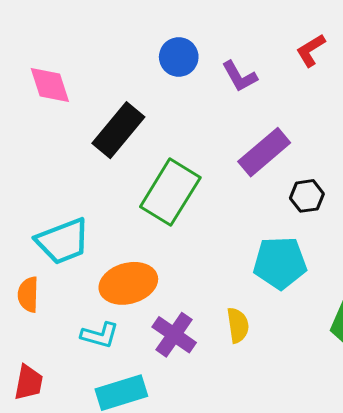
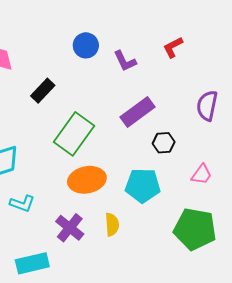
black rectangle: (118, 130) -> (43, 91), size x0.7
orange ellipse: (128, 283) -> (87, 180), moved
cyan L-shape: (100, 335) -> (22, 204), moved

